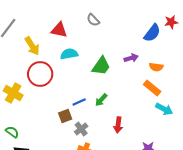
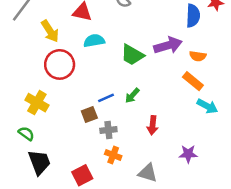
blue semicircle: (152, 33) -> (193, 16), turned -36
purple arrow: (131, 58) -> (168, 45), size x1.6
green trapezoid: (101, 66) -> (132, 55), turned 85
yellow cross: (13, 93) -> (37, 103), moved
gray cross: (81, 129) -> (108, 130), turned 32

